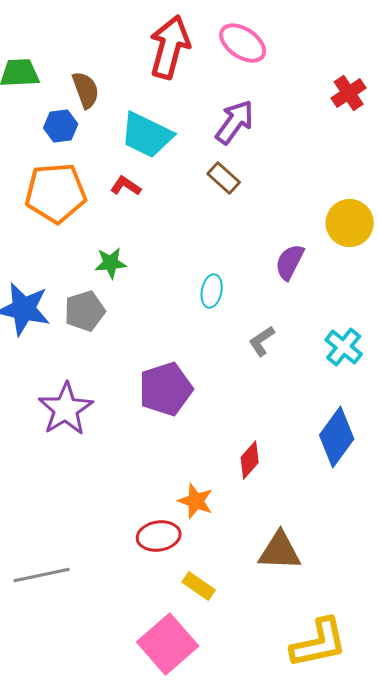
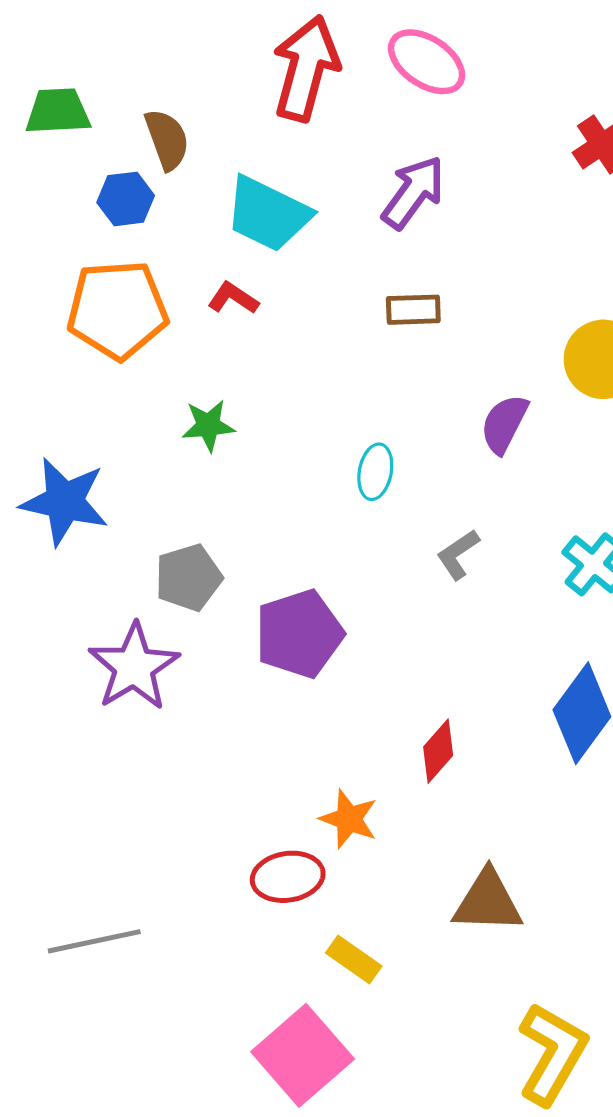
brown rectangle: (224, 178) -> (413, 310), moved, turned -44
gray pentagon: (85, 311) -> (188, 578), moved
yellow L-shape: (319, 643) -> (552, 1054), turned -48

